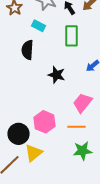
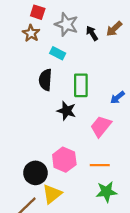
green rectangle: (72, 36) -> (81, 85), moved
black star: (56, 75) -> (66, 111), moved
pink trapezoid: (82, 103) -> (101, 126), moved

